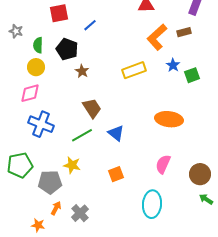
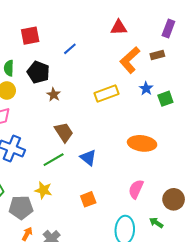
blue line: (90, 25) -> (70, 49), moved
green arrow: (206, 199) -> (156, 223), moved

